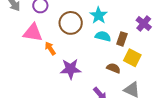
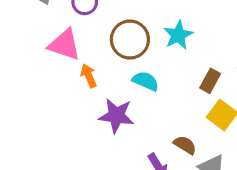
cyan semicircle: (103, 36) -> (146, 81), moved
brown semicircle: (114, 68) -> (185, 145), moved

